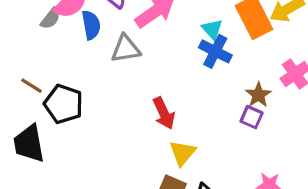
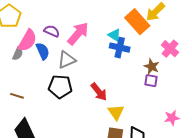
black pentagon: (64, 104) -> (60, 87), moved

